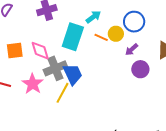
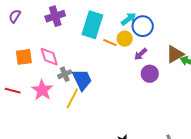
cyan arrow: (93, 17) -> (129, 19), moved
cyan rectangle: (73, 37) -> (92, 25), moved
gray cross: (55, 68) -> (65, 74), size x0.6

